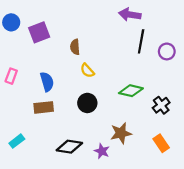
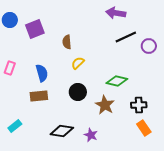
black line: (141, 41) -> (126, 37), turned 55
yellow semicircle: (87, 71) -> (78, 63), turned 88
black cross: (161, 105) -> (139, 105), moved, turned 35
brown star: (121, 133) -> (105, 105), moved, turned -30

